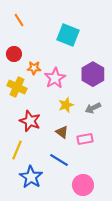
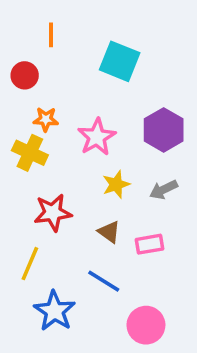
orange line: (19, 20) -> (51, 35), moved, turned 32
red circle: (14, 54) -> (25, 75), moved
orange star: (34, 68) -> (46, 119), moved
red star: (30, 121) -> (53, 213), turned -30

